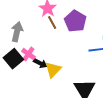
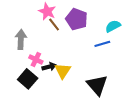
black square: (13, 59) -> (28, 79), moved
black arrow: (40, 63) -> (49, 67), turned -32

